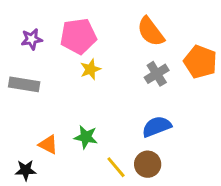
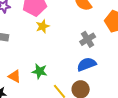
gray cross: (157, 74) -> (88, 39), moved

